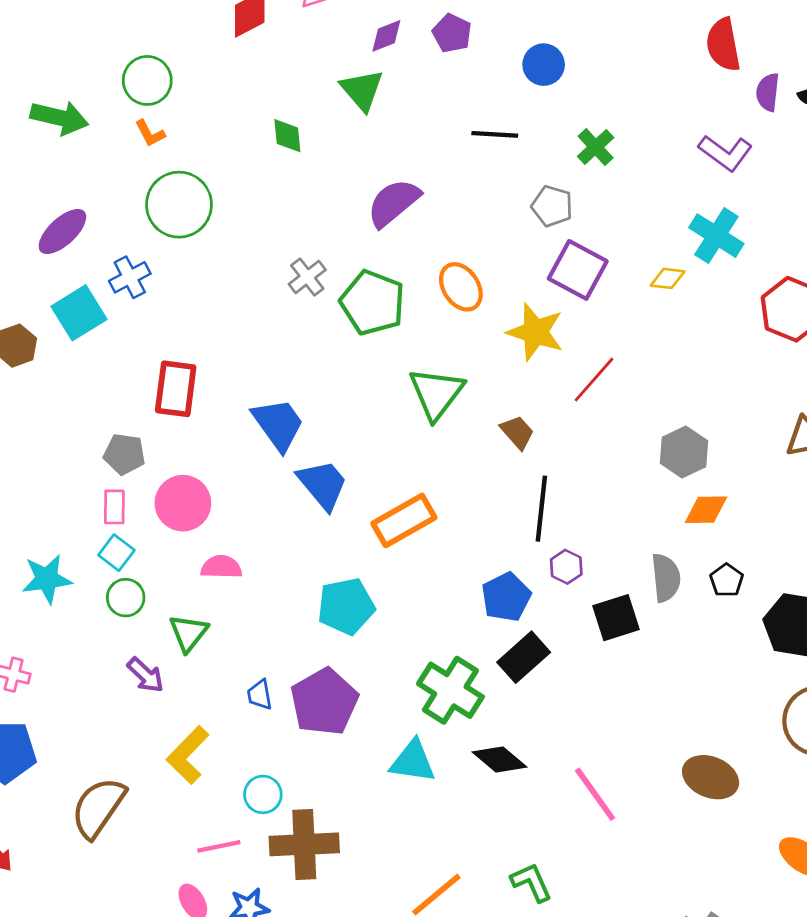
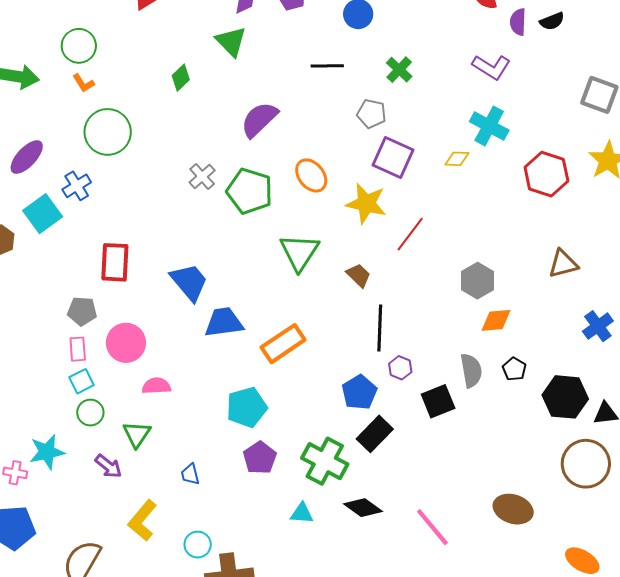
green diamond: (287, 136) -> (181, 78), turned 56
blue trapezoid: (323, 485) -> (224, 322), turned -54
cyan square: (116, 553) -> (82, 381), turned 30
cyan star: (47, 579) -> (47, 452), moved
purple pentagon: (324, 702) -> (260, 458), moved, size x0.7
cyan triangle: (413, 761) -> (302, 513), size x0.7

